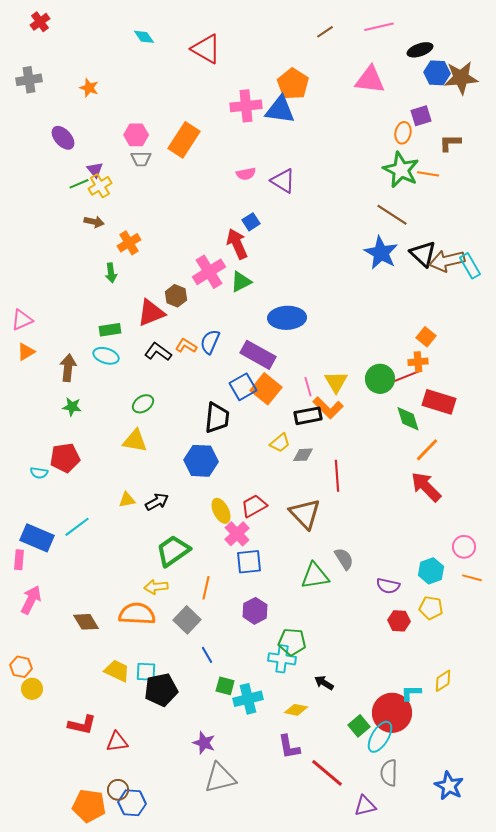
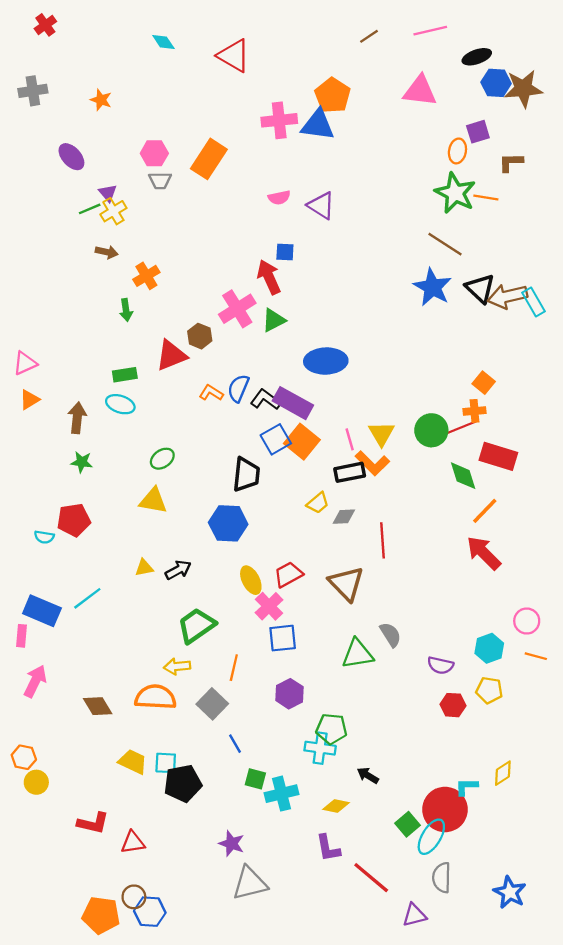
blue square: (251, 222) -> (285, 252), turned 36
black L-shape: (158, 352) -> (266, 400), moved

